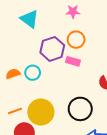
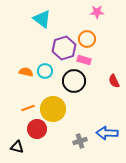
pink star: (73, 12) -> (97, 12), moved
orange semicircle: (13, 74) -> (26, 72), turned 32
black circle: (80, 109) -> (74, 81), moved

